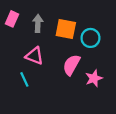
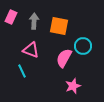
cyan circle: (91, 38) -> (83, 46), moved
pink star: (94, 78) -> (73, 86), moved

